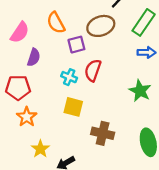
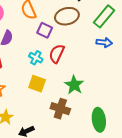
purple square: (76, 45) -> (45, 30), turned 35
green star: (140, 91) -> (74, 85), moved

